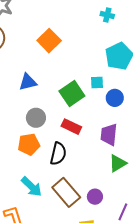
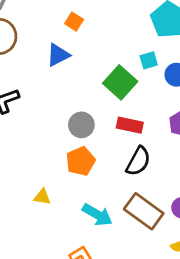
orange square: (49, 41) -> (74, 22), size x0.6
blue triangle: (28, 82) -> (58, 55), moved
black semicircle: (58, 154) -> (138, 161), moved, turned 30

